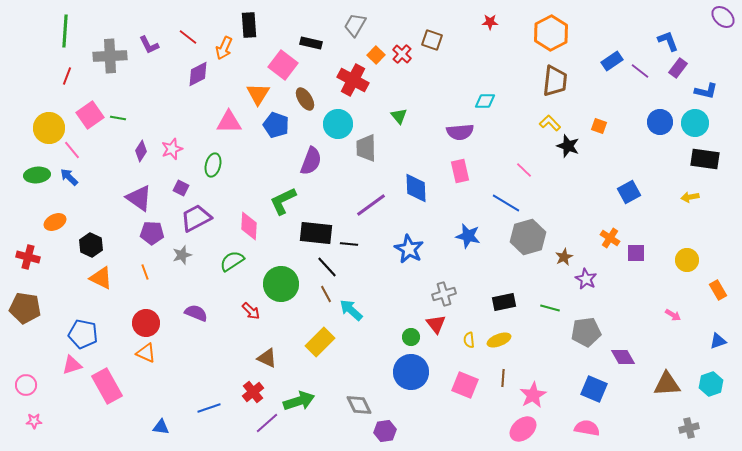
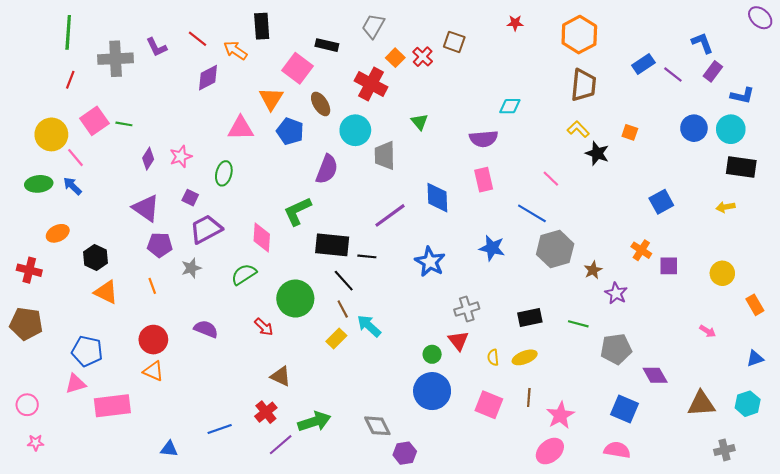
orange arrow: (224, 48) -> (235, 50), turned 100
yellow rectangle: (320, 342) -> (336, 338), moved, size x0.7
pink rectangle: (107, 386) -> (112, 406), turned -68

